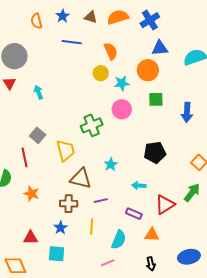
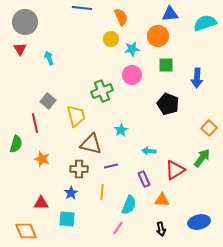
black pentagon: (155, 152) -> (168, 104), moved, turned 30
purple rectangle: (134, 214) -> (144, 179), turned 42
pink line: (108, 263) -> (118, 228), turned -32

